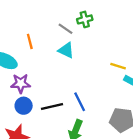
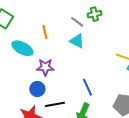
purple star: (21, 83) -> (45, 67), moved
black line: (52, 107) -> (55, 104), moved

